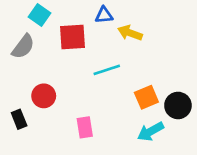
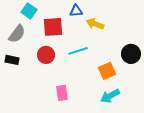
red circle: (44, 96) -> (46, 55), moved
black circle: (178, 105) -> (131, 54), moved
black rectangle: (19, 119) -> (12, 60), moved, turned -56

